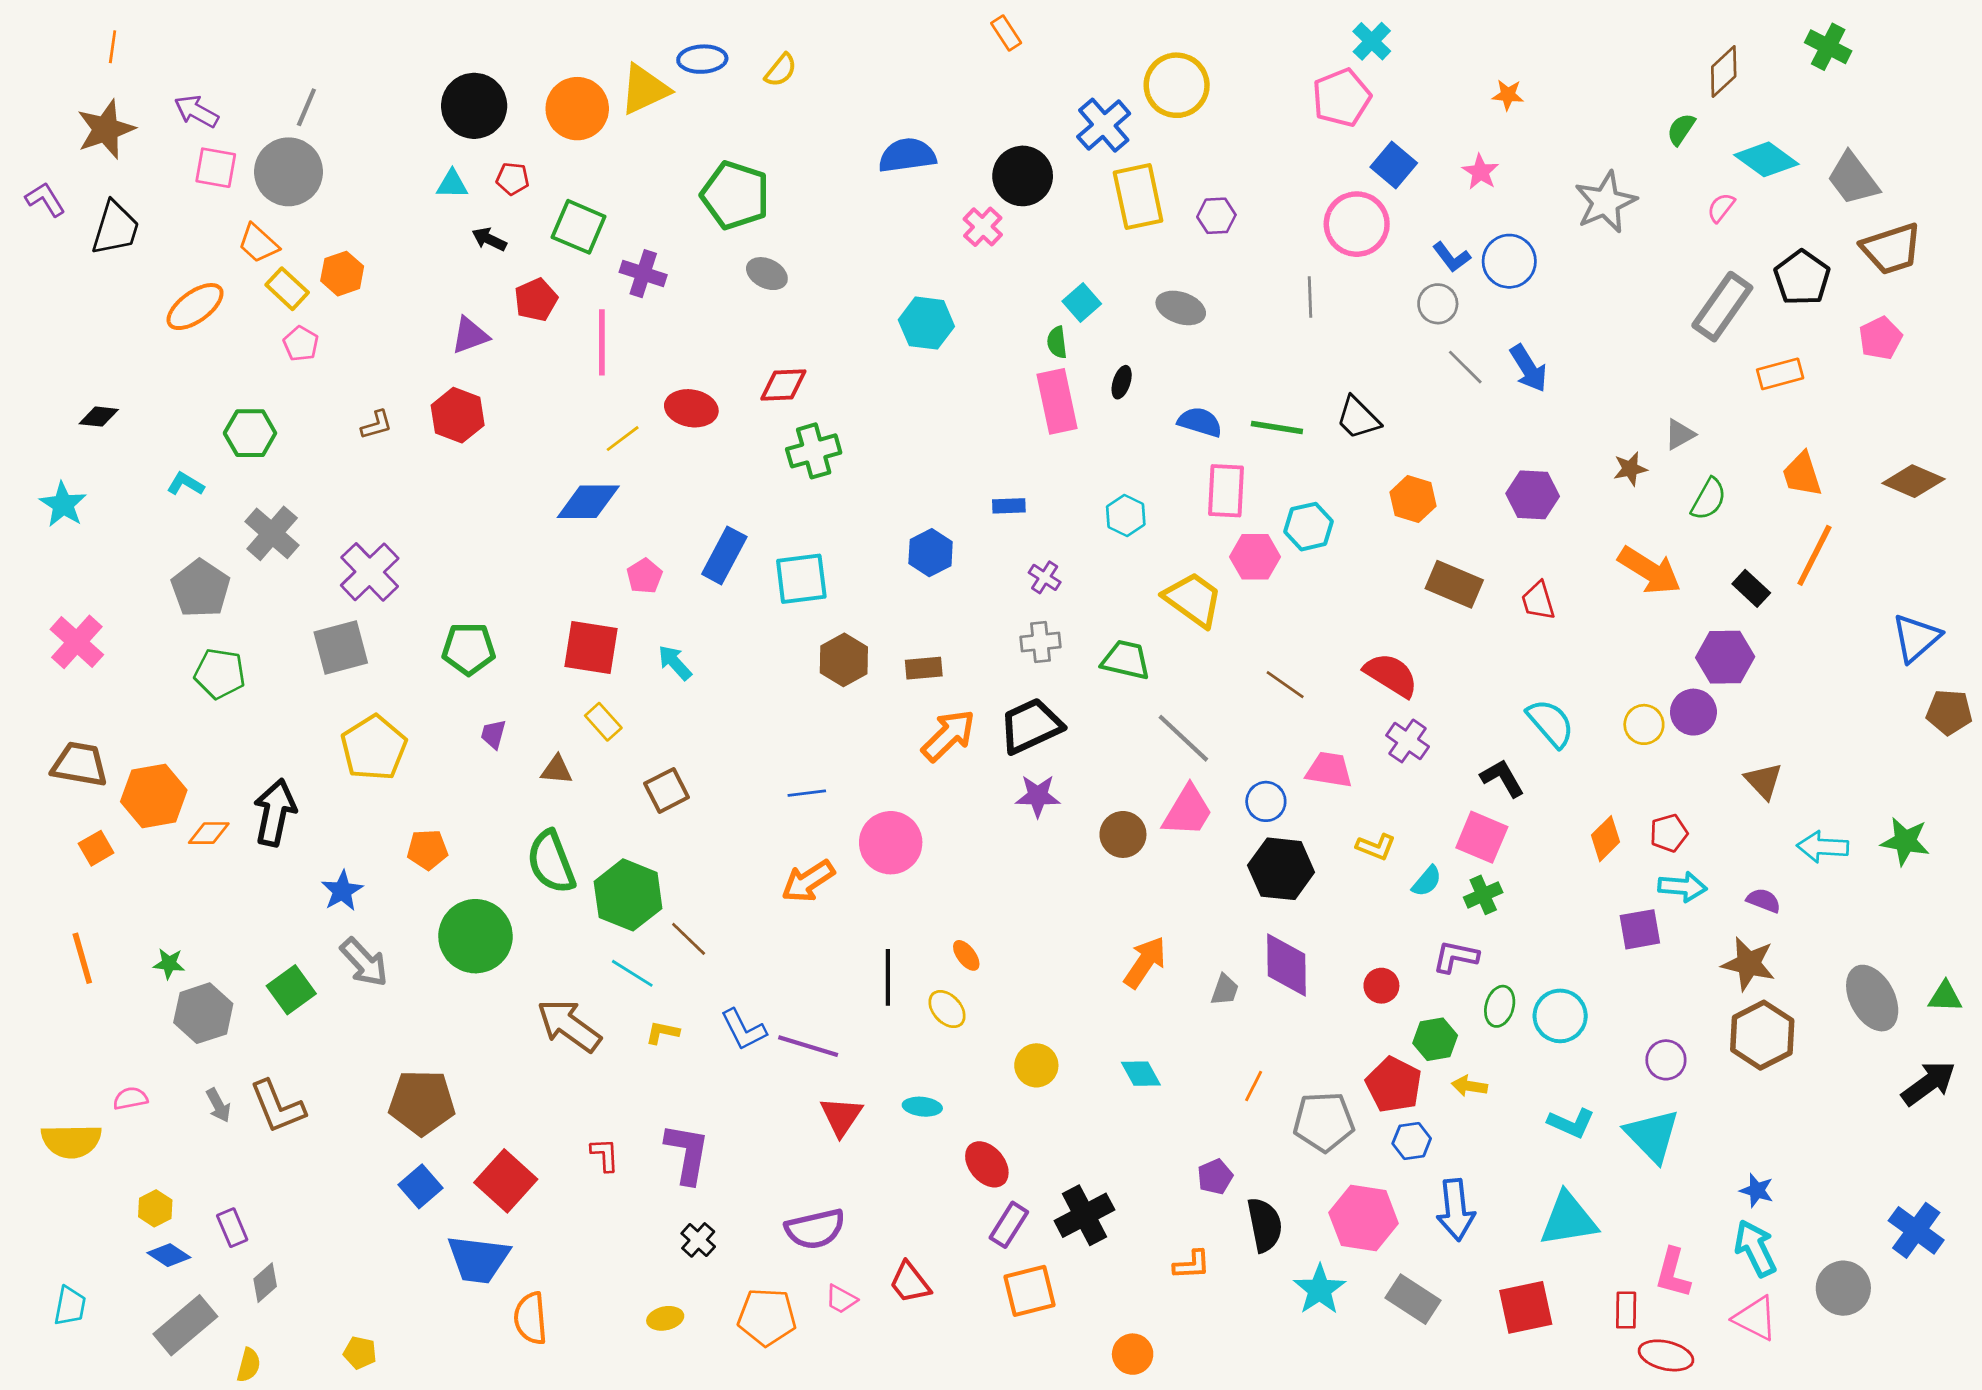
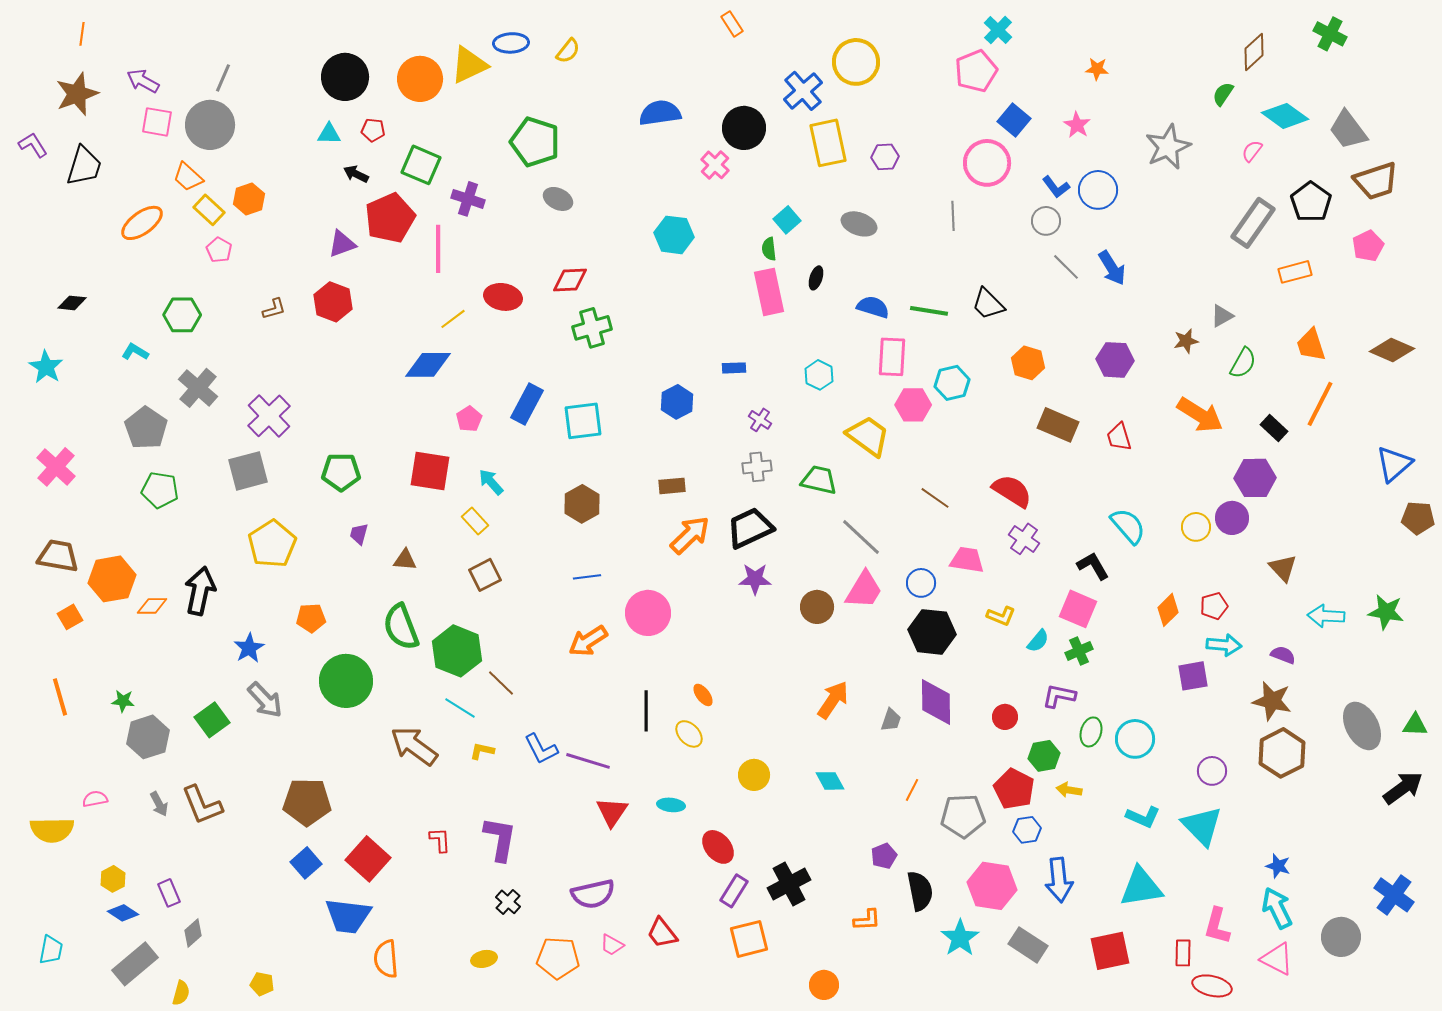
red pentagon: (536, 300) -> (390, 218), size x1.6
brown hexagon: (844, 660) -> (582, 504), moved
yellow rectangle: (603, 722) -> (475, 521), moved

